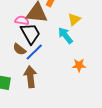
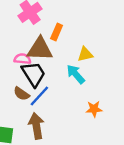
yellow triangle: (74, 19) -> (85, 54), turned 32

